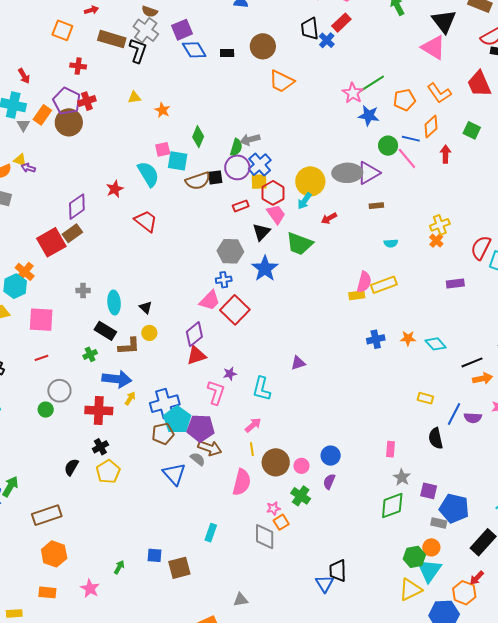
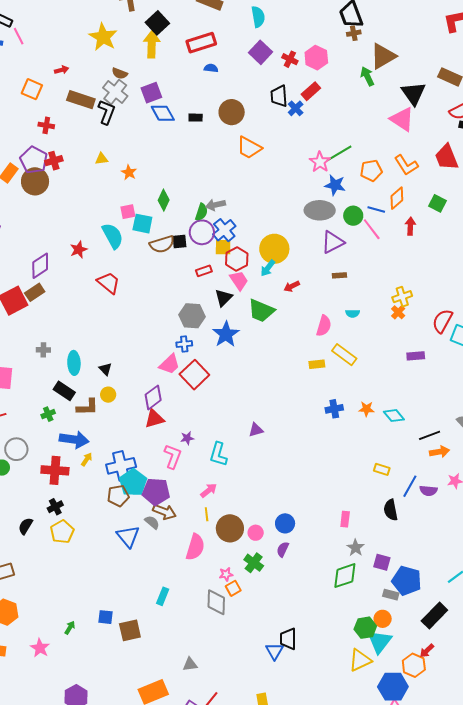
gray ellipse: (347, 173) -> (320, 210), moved
pink semicircle: (364, 282) -> (324, 326), moved
yellow rectangle: (384, 285) -> (344, 355), turned 55

